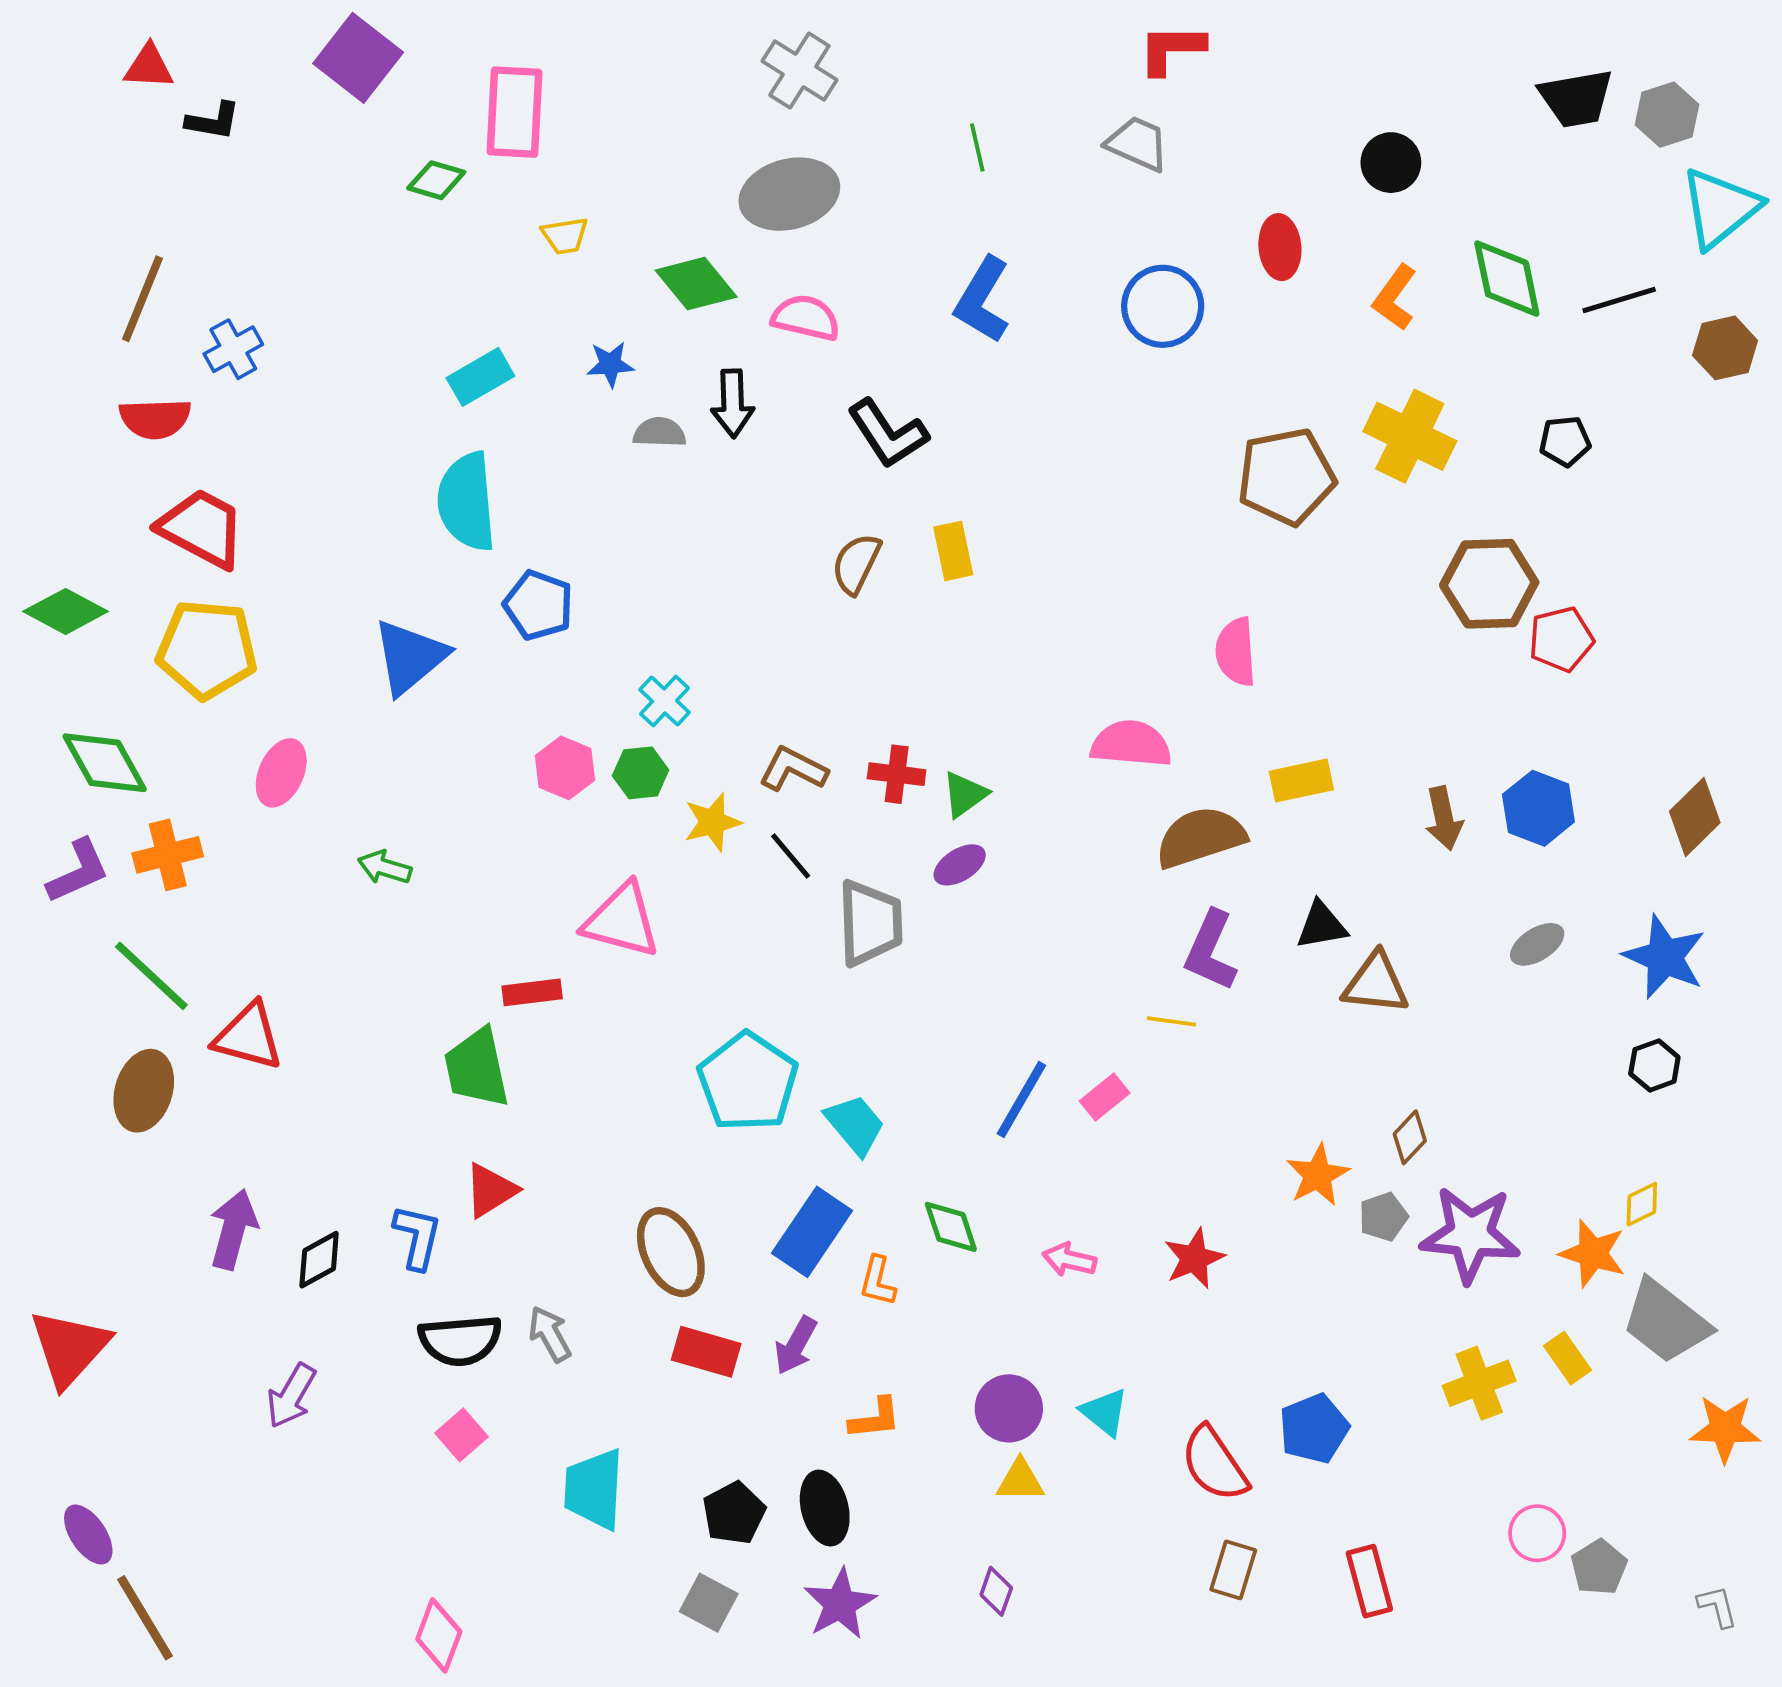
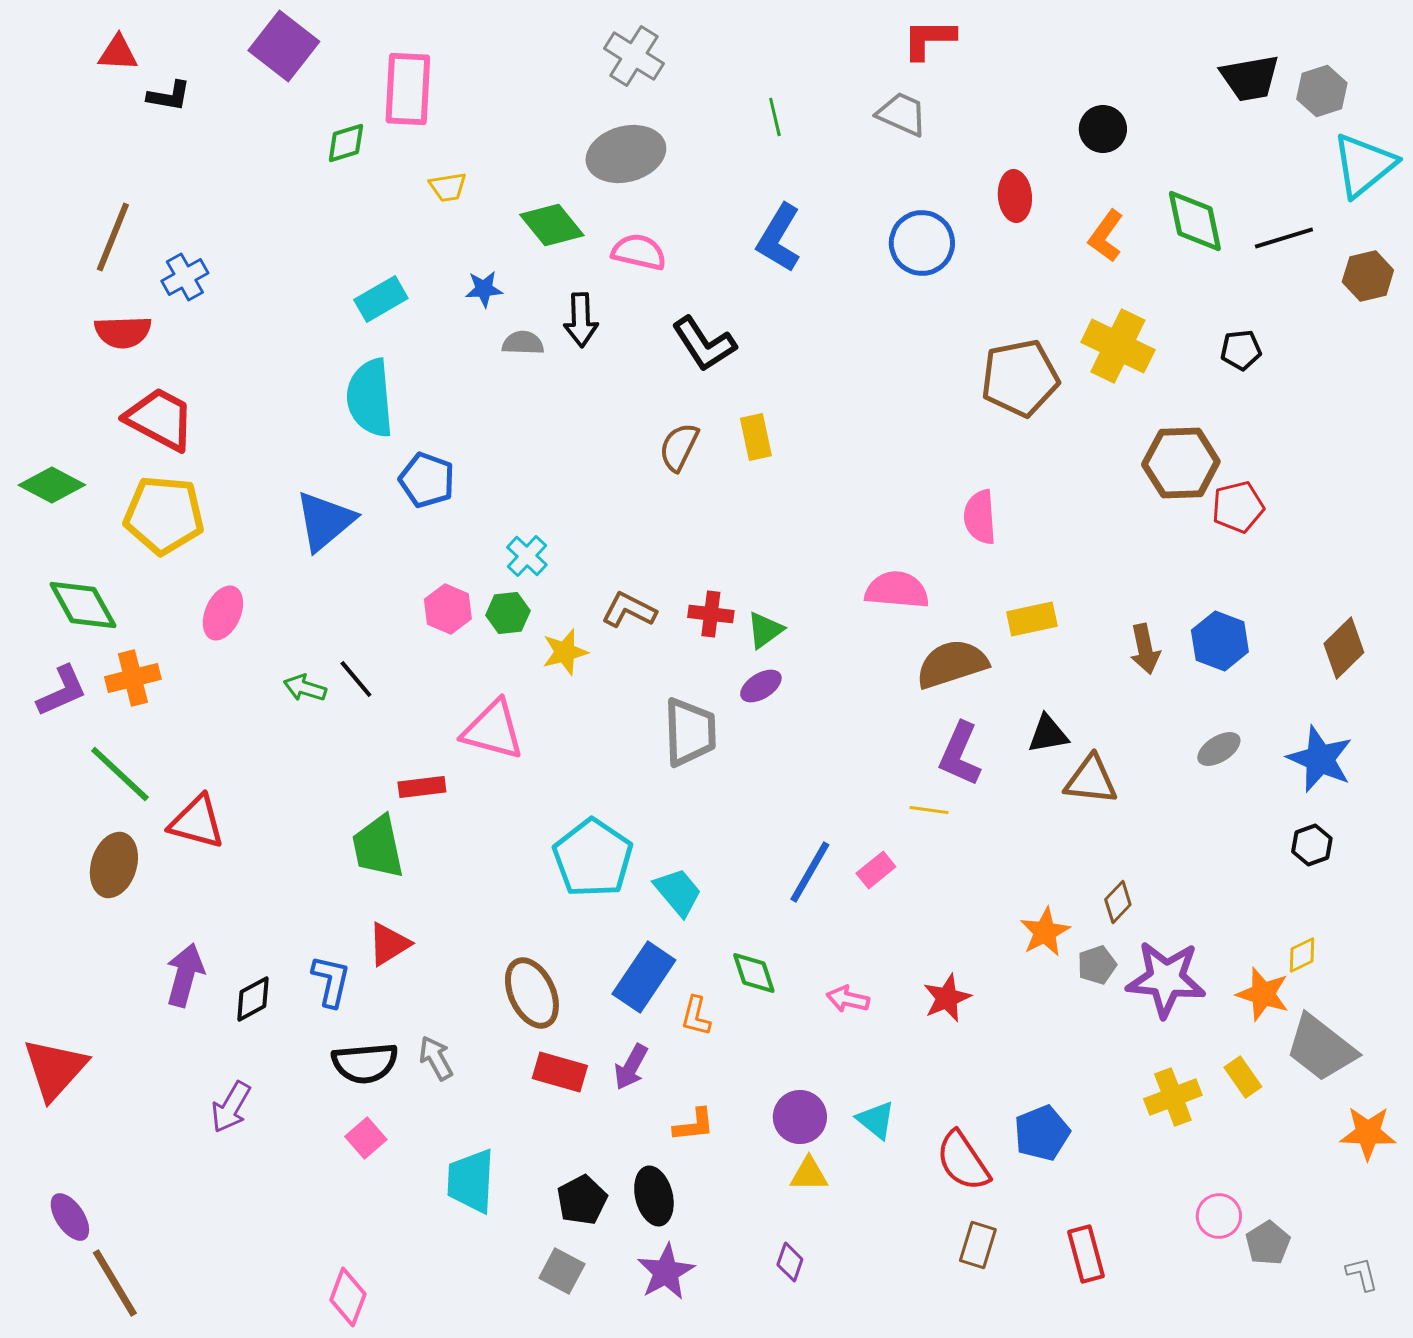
green diamond: (436, 180) -> (346, 143), turned -33
black line: (791, 856) -> (356, 679), moved

